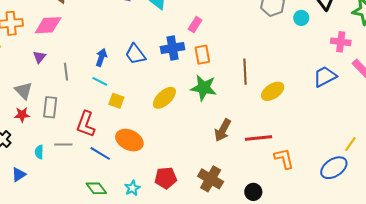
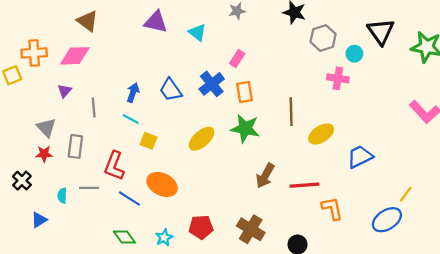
pink cross: (341, 42) -> (338, 78), moved
blue cross: (173, 48) -> (212, 84), turned -30
blue trapezoid: (325, 76) -> (360, 157), moved

